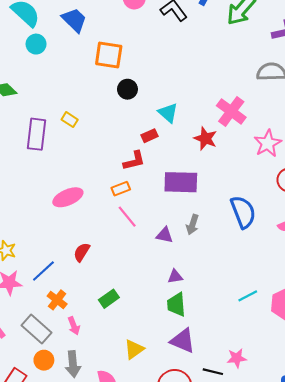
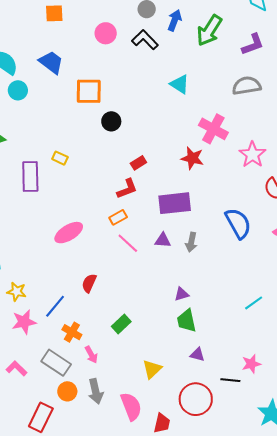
cyan triangle: (168, 113) -> (180, 84), moved
purple triangle: (165, 235) -> (163, 240), moved
purple triangle: (183, 341) -> (197, 354), size x0.6

